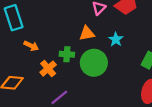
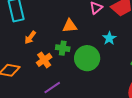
orange triangle: (87, 33) -> (70, 26), moved
orange arrow: (31, 46) -> (30, 37), turned 96

